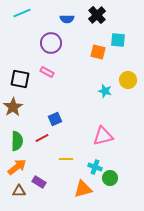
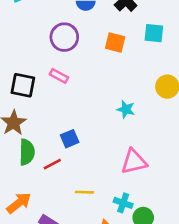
orange square: (98, 52) -> (115, 42), moved
cyan star: (105, 91) -> (126, 109), moved
green semicircle: (17, 141) -> (27, 152), moved

